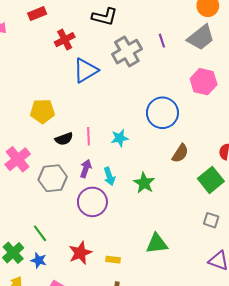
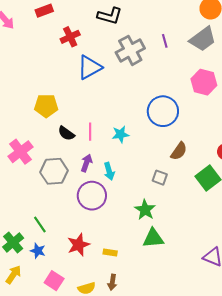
black semicircle: (64, 139) -> (66, 133), turned 54
green star: (144, 183) -> (145, 210), moved
gray square: (211, 220) -> (160, 178), moved

